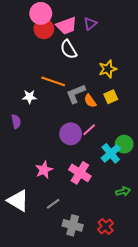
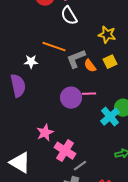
yellow star: (108, 69) -> (107, 35), turned 30
purple semicircle: (16, 121) -> (18, 86), size x1.6
pink line: (89, 130) -> (89, 94), turned 40
pink cross: (80, 173) -> (65, 151), moved
gray line: (53, 204) -> (80, 166), moved

